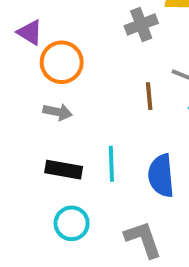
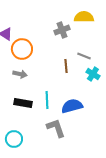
blue semicircle: (161, 176) -> (72, 106), turned 80
cyan circle: (72, 223) -> (14, 139), moved
gray L-shape: (143, 239) -> (56, 128), moved

